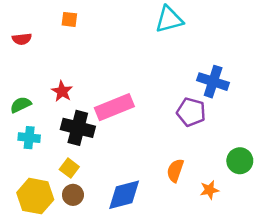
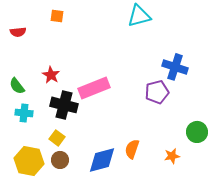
green semicircle: (21, 105) -> (17, 86), turned -102
purple pentagon: (191, 112) -> (157, 92), turned -30
orange semicircle: (175, 170) -> (132, 149), moved

